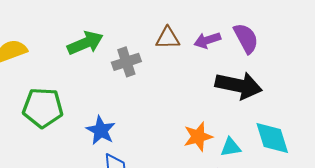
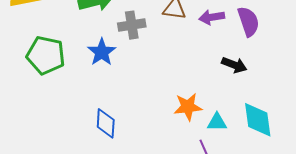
black arrow: (239, 85) -> (234, 65), size x0.6
blue star: (101, 130) -> (102, 52), moved

